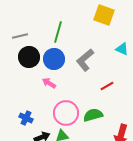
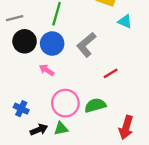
cyan triangle: (122, 49) -> (125, 21), moved

